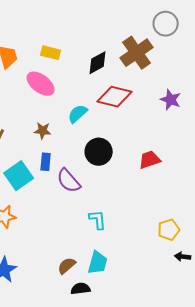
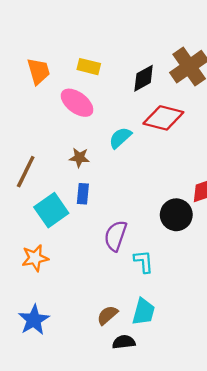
black circle: (99, 152) -> (176, 215), moved
purple semicircle: (69, 181) -> (116, 236), moved, turned 60

